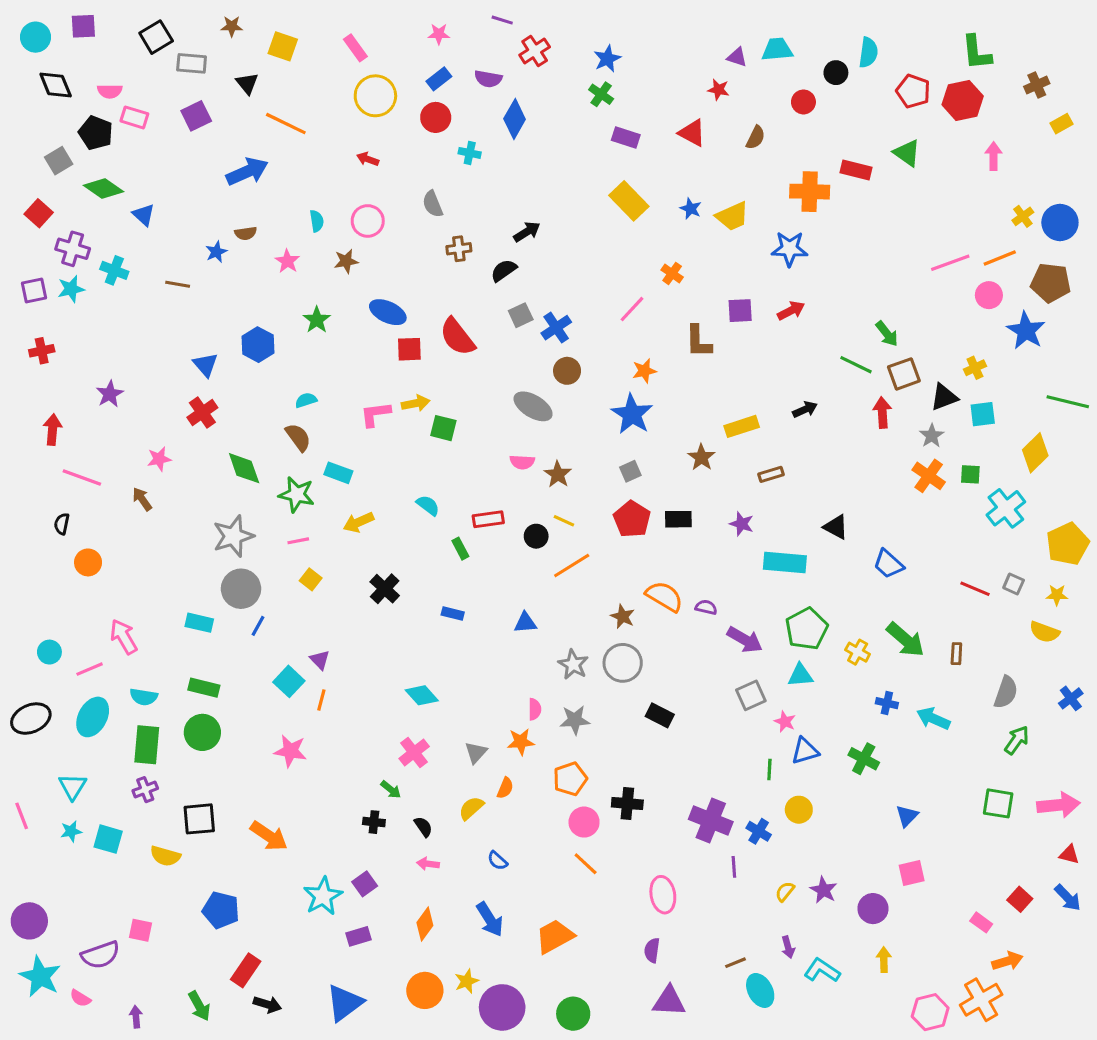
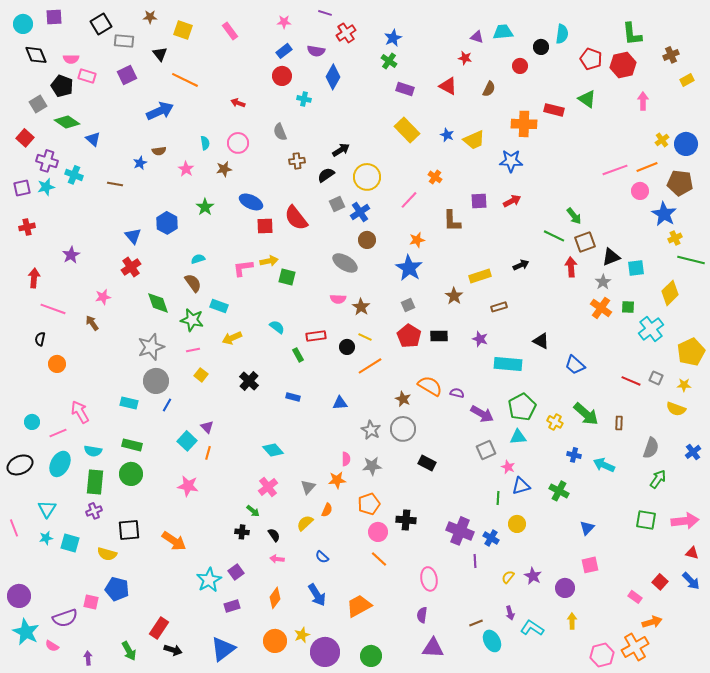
yellow circle: (375, 96) -> (367, 177), moved
yellow cross: (975, 368) -> (675, 238), moved
blue pentagon: (221, 910) -> (117, 589), moved

